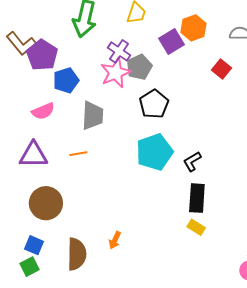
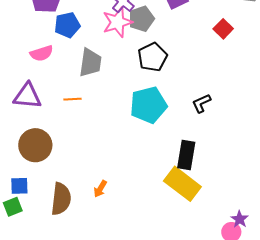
black L-shape: (192, 161) -> (201, 103), moved
yellow rectangle: (196, 227) -> (182, 184), size x2.0
blue square: (34, 245) -> (19, 186), turned -30

